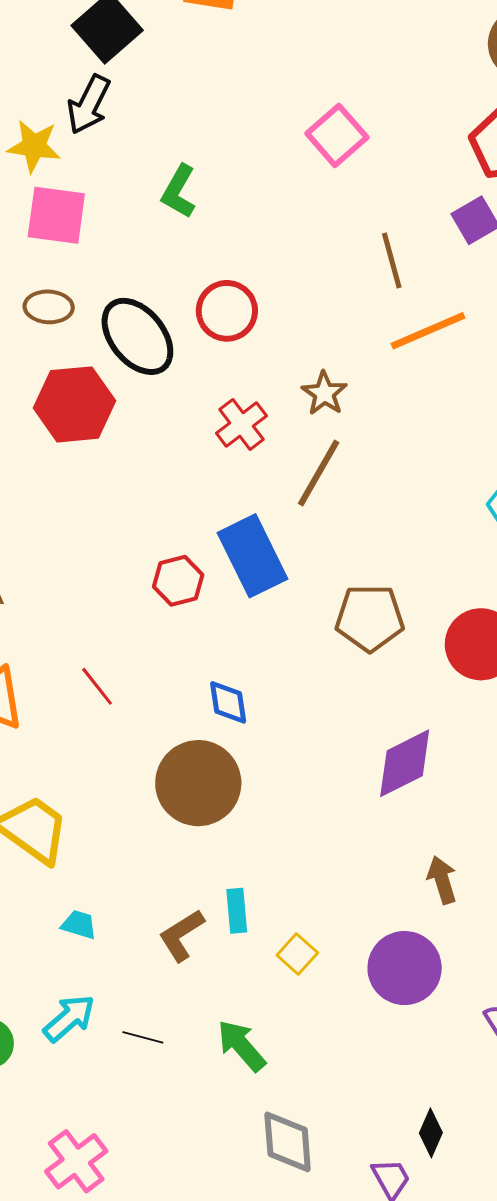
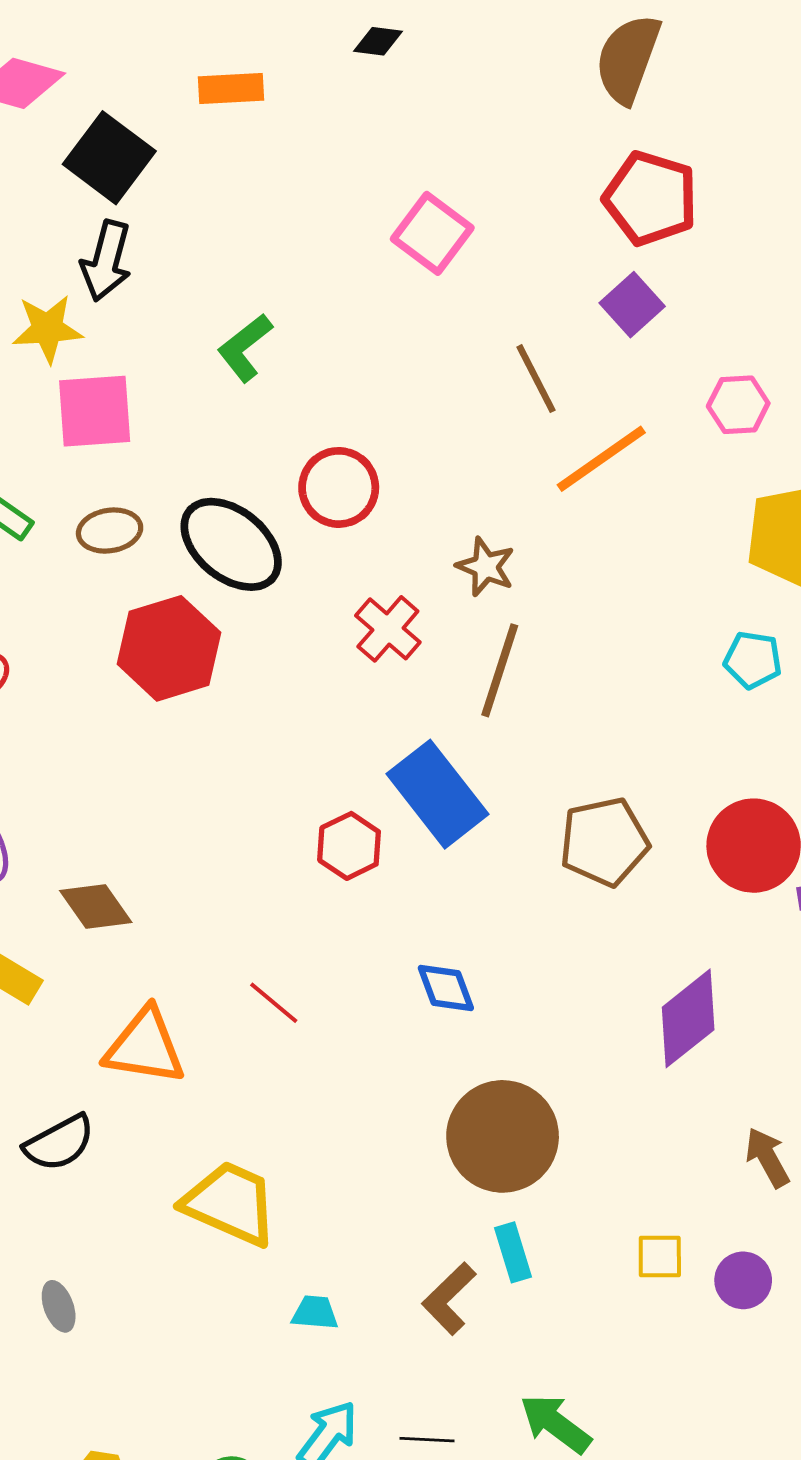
green L-shape: (179, 191) -> (245, 348), turned 34
brown circle: (198, 783) -> (503, 1136), moved
yellow square: (297, 954) -> (660, 1256), moved, turned -30
purple circle: (405, 968) -> (743, 1280), size x0.6

